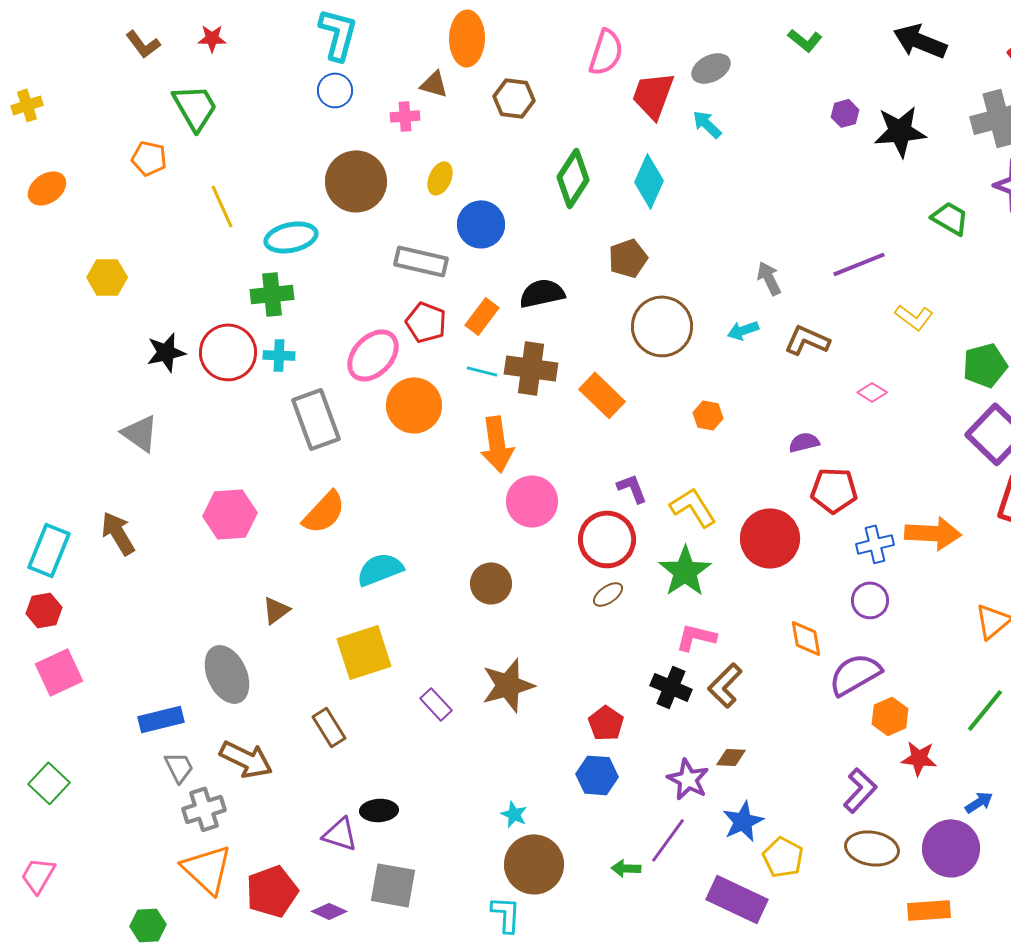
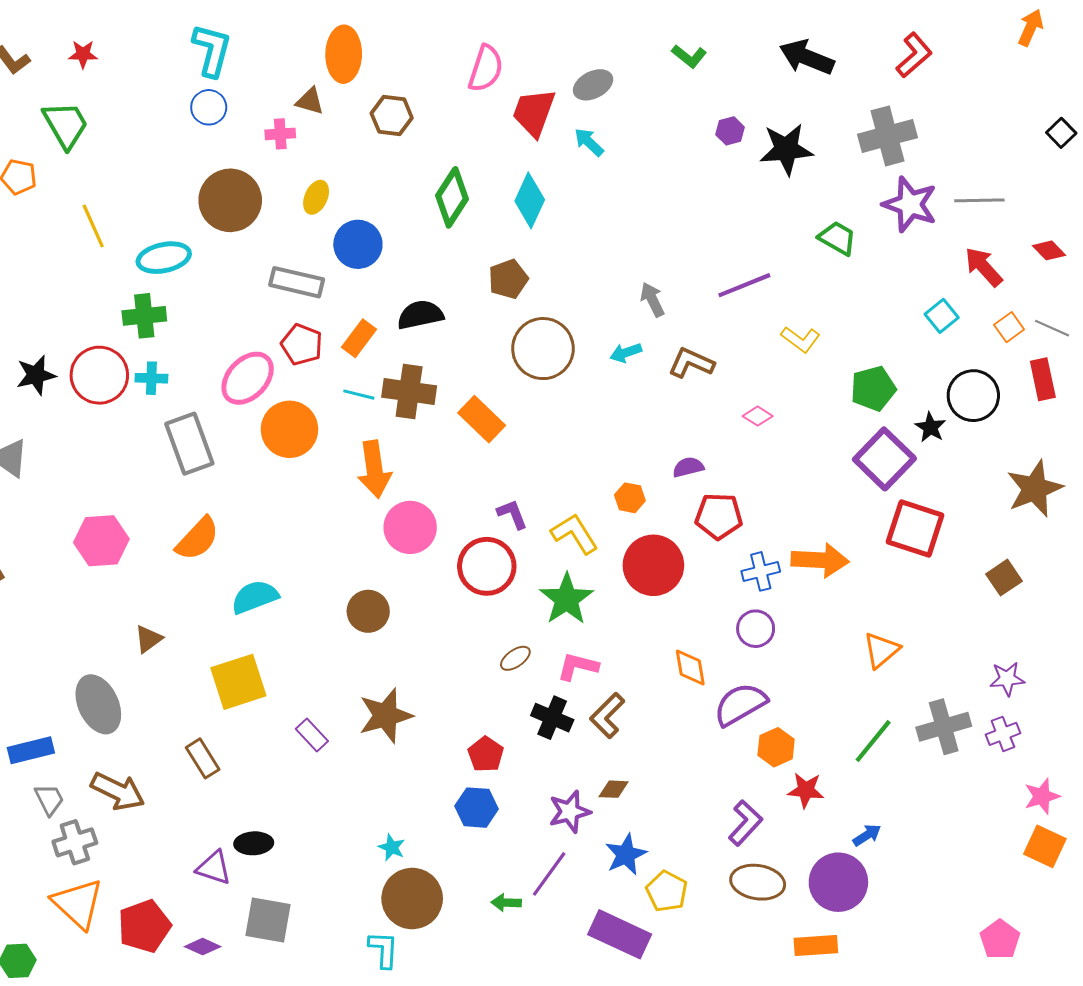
orange hexagon: (708, 415) -> (630, 498), moved
brown ellipse: (608, 594) -> (515, 658), moved
purple star: (688, 779) -> (570, 812), turned 30

